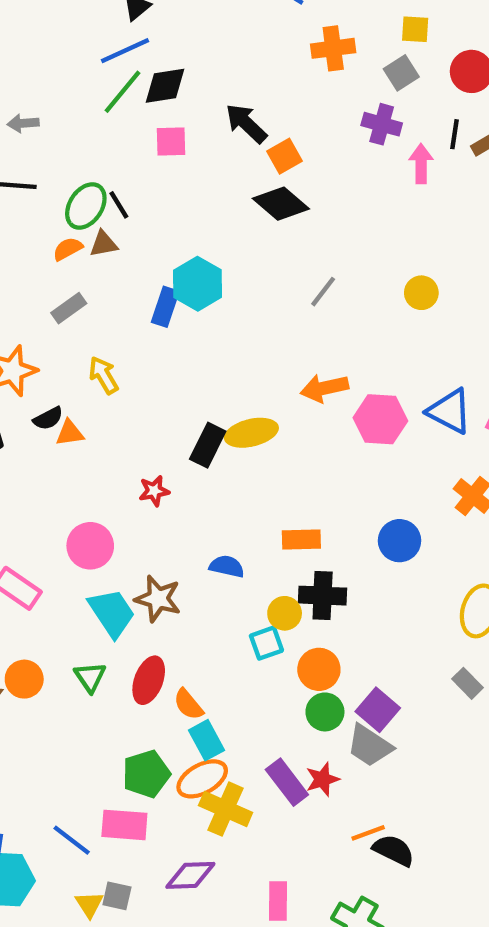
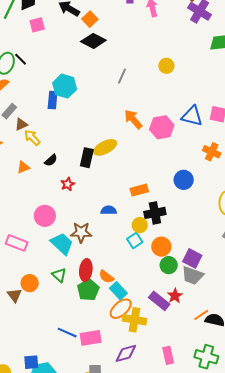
brown triangle: (104, 244) -> (21, 124), moved
orange arrow: (324, 388) -> (133, 119), turned 75
black semicircle: (48, 418) -> (51, 160), moved
green pentagon: (146, 774) -> (88, 290), moved
blue line: (72, 840) -> (67, 333), moved

